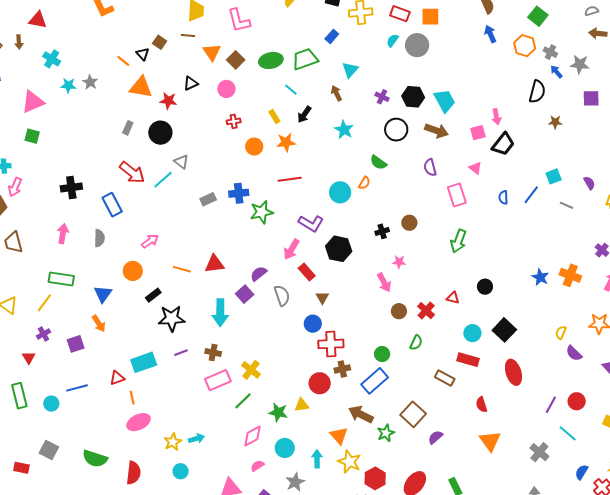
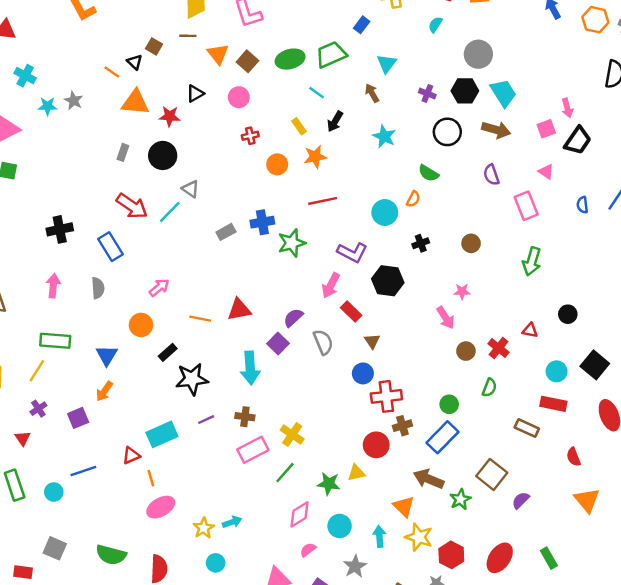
gray circle: (417, 45) -> (478, 54), moved
black cross: (382, 231) -> (421, 243), moved
orange arrow: (99, 324) -> (104, 391), turned 72

